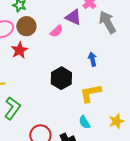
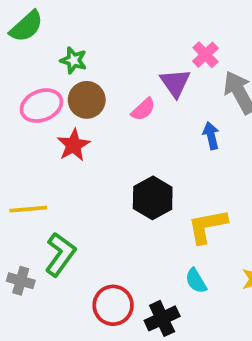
purple triangle: (73, 17) -> (175, 83), turned 30
blue arrow: (92, 59) -> (211, 136), moved

